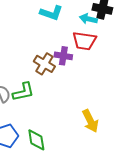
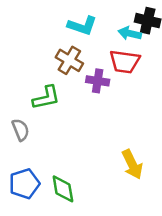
brown cross: (44, 64) -> (69, 60), moved
green L-shape: (23, 92) -> (46, 98), moved

